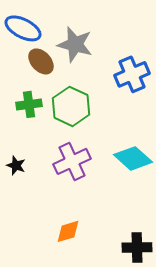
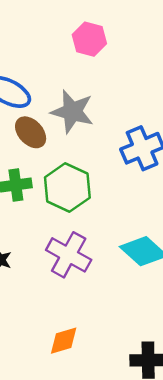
purple cross: (72, 161) -> (69, 255), turned -36

